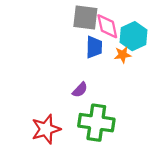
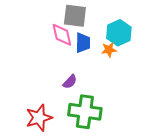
pink diamond: (107, 26) -> (62, 35), moved

